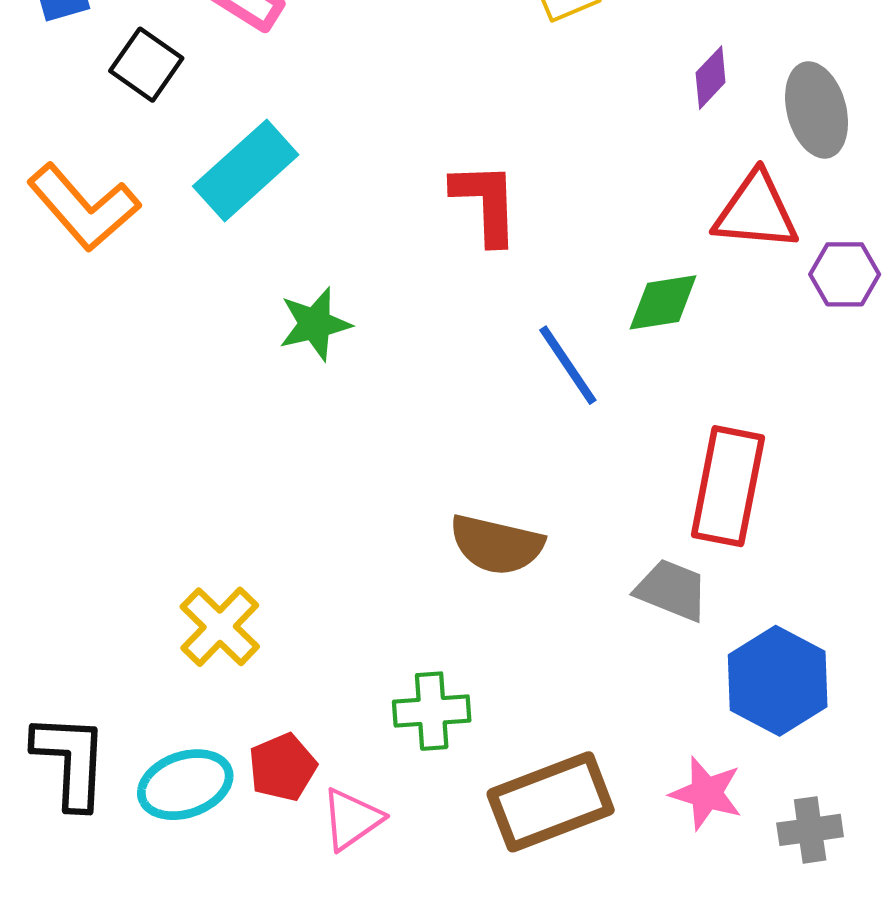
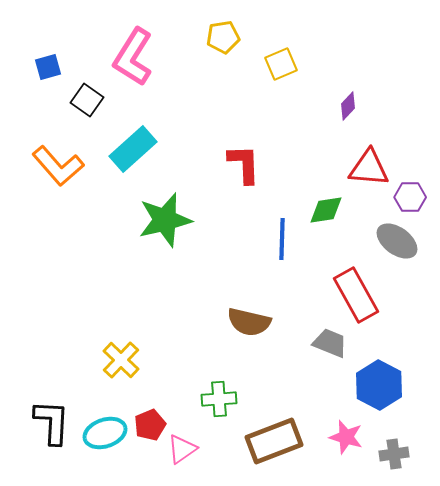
gray ellipse: (817, 110) -> (397, 241), moved, turned -39
green star: (315, 324) -> (165, 220), size x1.6
blue line: (568, 365) -> (282, 239), turned 36
red rectangle: (728, 486) -> (356, 295), turned -40

